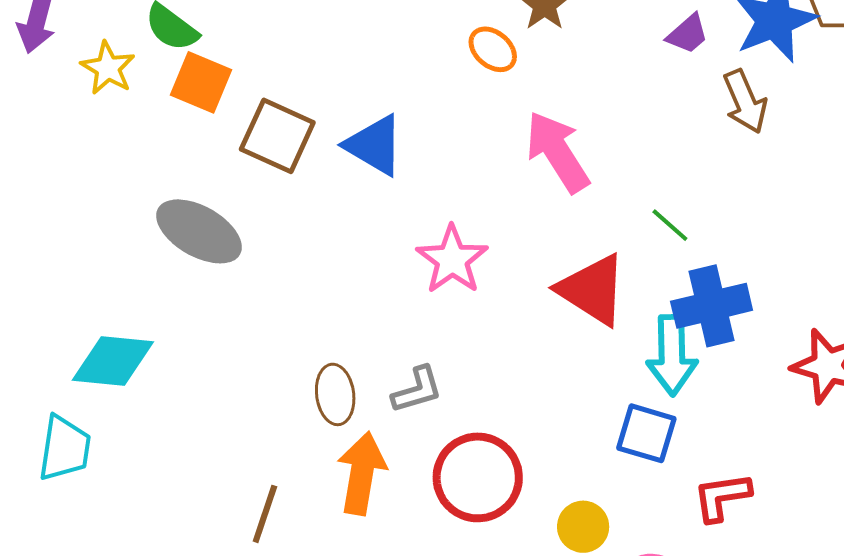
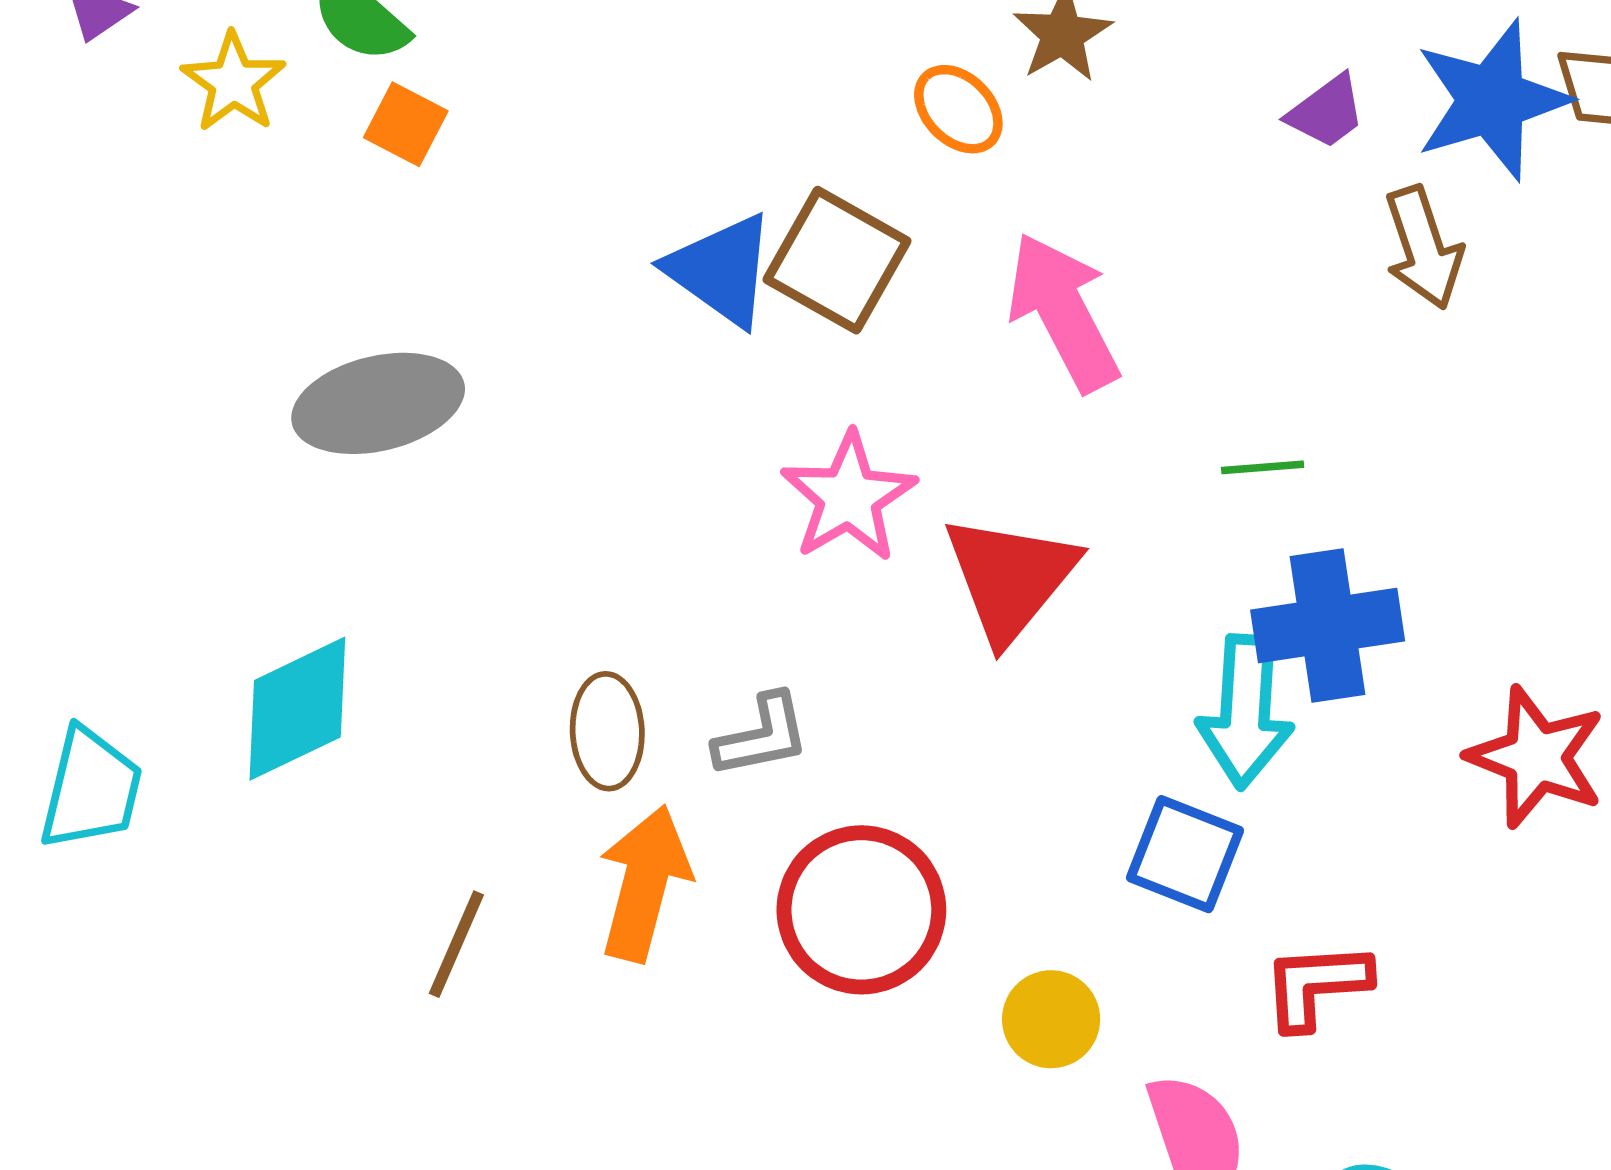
orange square: (201, 82) -> (406, 124), size x0.7
brown square: (277, 136) -> (837, 260), moved
green line: (670, 225) -> (1263, 467), turned -51
gray ellipse: (199, 231) -> (378, 403), turned -48
red triangle: (592, 290) -> (1010, 578), moved, turned 32
cyan diamond: (113, 361) -> (297, 709), moved, turned -36

